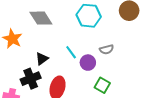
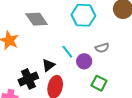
black triangle: (42, 59) -> (48, 65), moved

